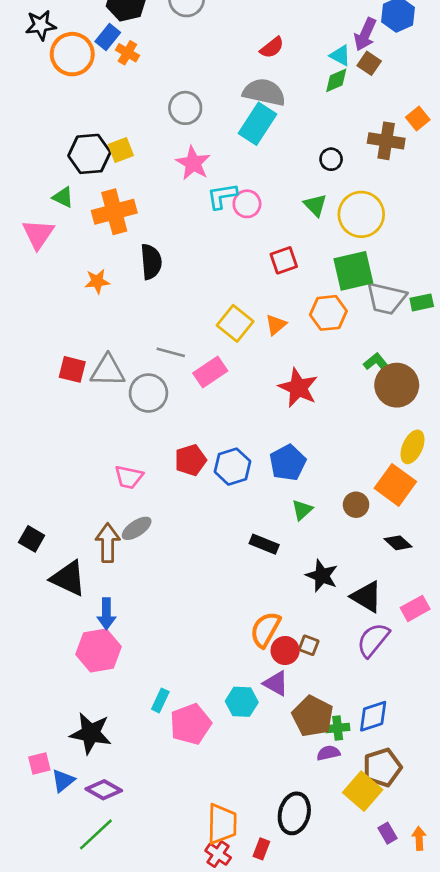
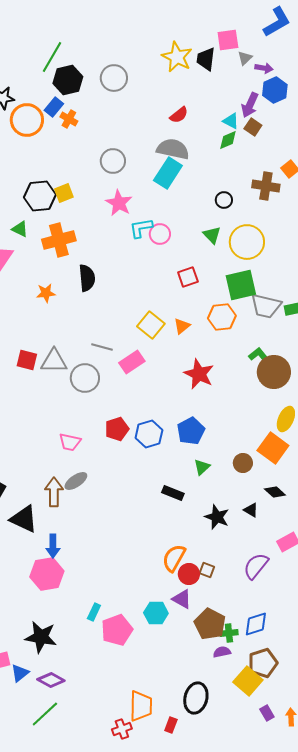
black triangle: (367, 597) -> (251, 510), moved, size x0.6
red cross: (218, 854) -> (122, 729), moved, turned 36

